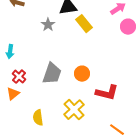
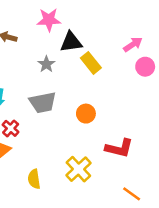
gray trapezoid: (52, 74) -> (43, 102), moved, turned 60
orange circle: (82, 74) -> (86, 114), moved

